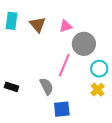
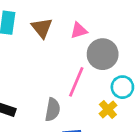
gray semicircle: (46, 86) -> (53, 110), turned 36
yellow cross: (98, 90) -> (108, 110), moved

